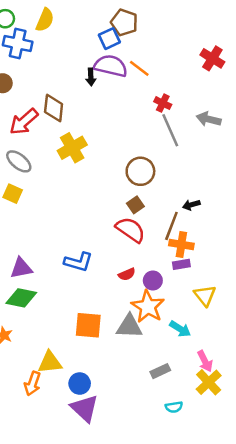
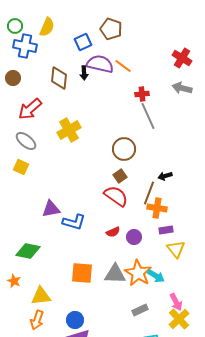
blue square: (109, 39) -> (83, 42), moved
red cross: (163, 103) -> (142, 94), turned -32
brown diamond: (54, 108) -> (59, 78), moved
gray arrow: (209, 119) -> (182, 88), moved
purple rectangle: (181, 264) -> (166, 230), moved
purple triangle: (21, 268) -> (51, 209), moved
orange star: (148, 307) -> (138, 273), moved
yellow triangle: (50, 362) -> (41, 296), moved

